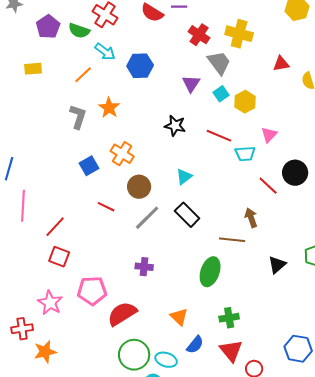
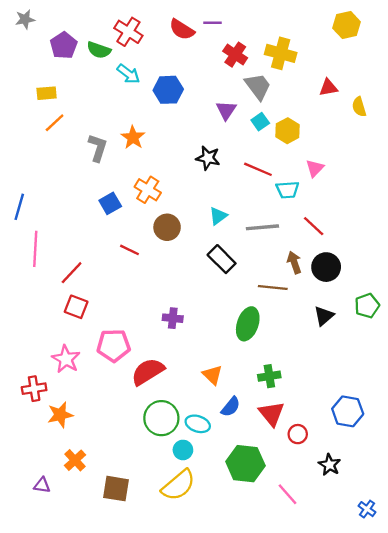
orange line: (83, 75) -> (55, 123), moved
black circle: (295, 173) -> (326, 267), moved
gray line: (147, 218) -> (262, 227), moved, turned 40

